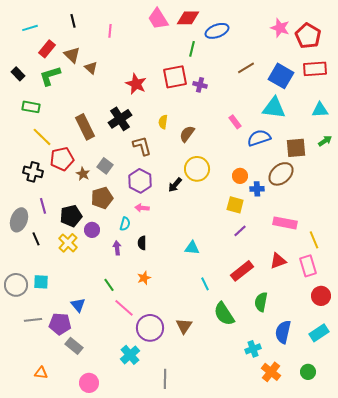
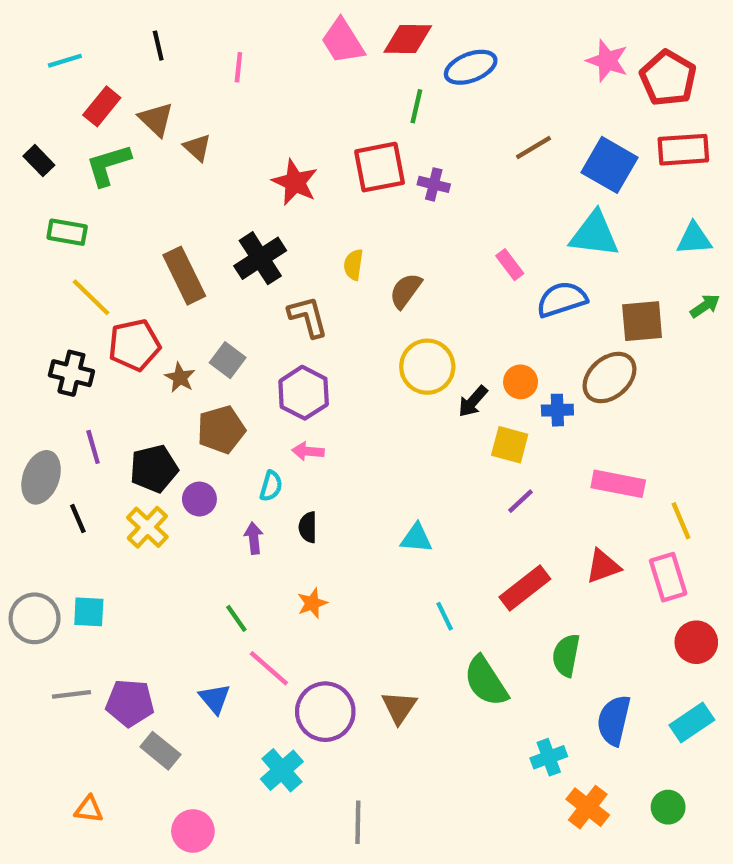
black arrow: (175, 185) -> (473, 401), moved
blue triangle: (78, 305) -> (215, 699), moved

